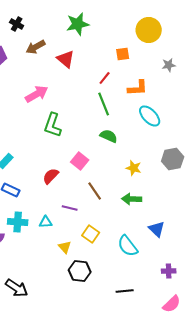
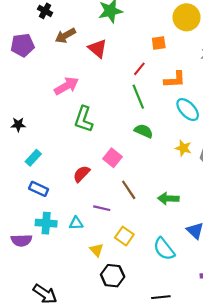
yellow star: (134, 168) -> (183, 148), moved

